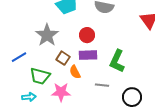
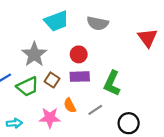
orange semicircle: (75, 72) -> (70, 105), moved
green trapezoid: (40, 76) -> (28, 87), moved, turned -40
gray line: (102, 85) -> (95, 110), turned -40

